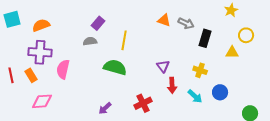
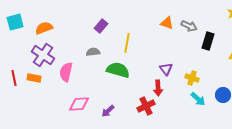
gray semicircle: (90, 41) -> (93, 52), moved
purple cross: (40, 52) -> (43, 55), turned 30
yellow cross: (200, 70) -> (192, 78), moved
orange rectangle: (31, 75) -> (34, 78), turned -48
red arrow: (172, 85) -> (158, 88), moved
pink diamond: (42, 101) -> (79, 104), moved

